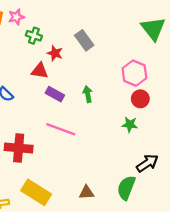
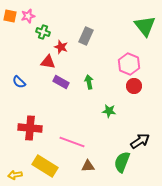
gray rectangle: (84, 40) -> (86, 36), turned 60
green star: (130, 125) -> (109, 111), moved
pink line: (61, 129) -> (72, 142), moved

